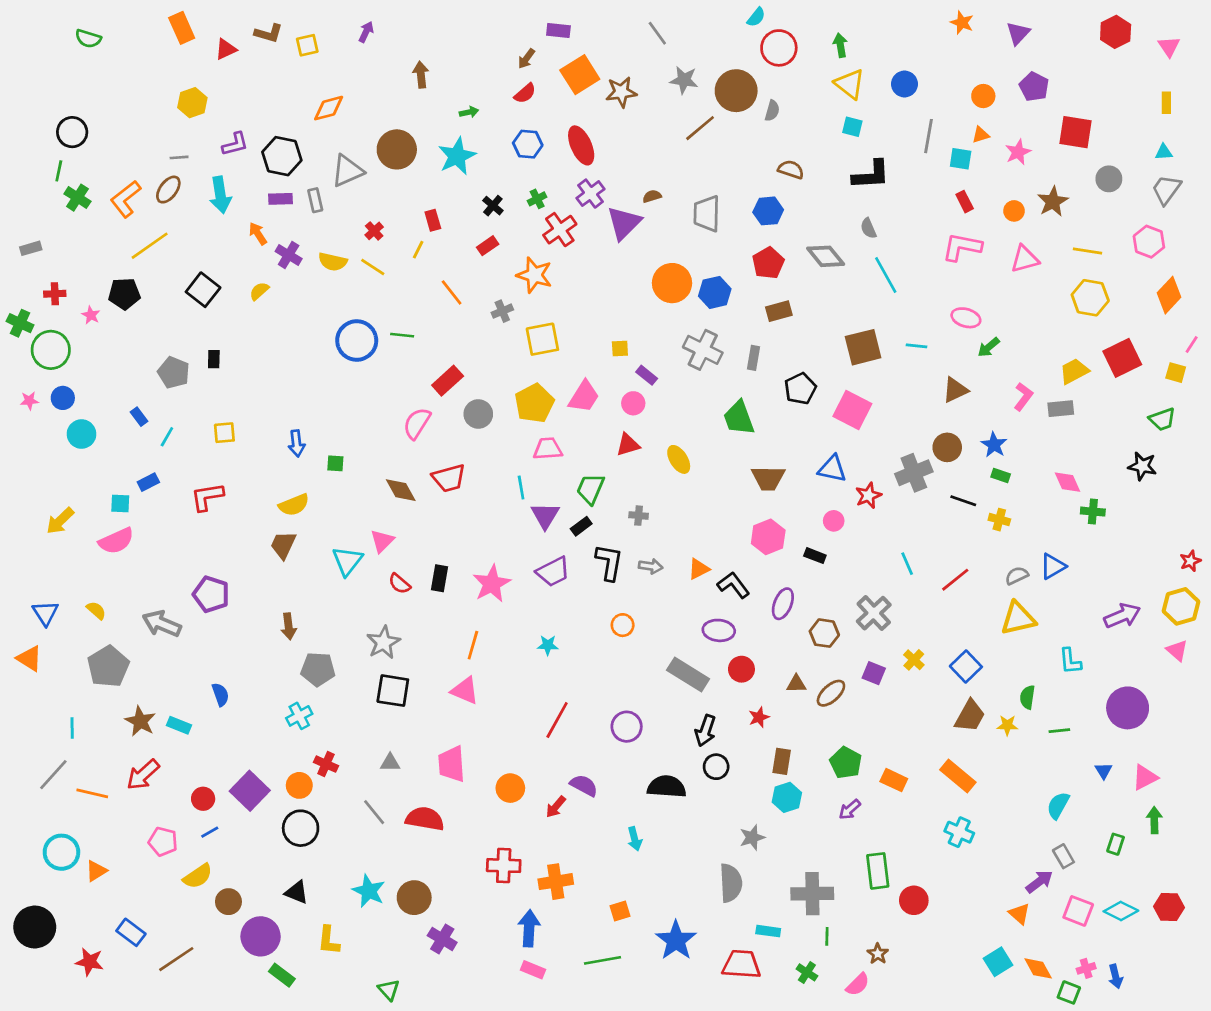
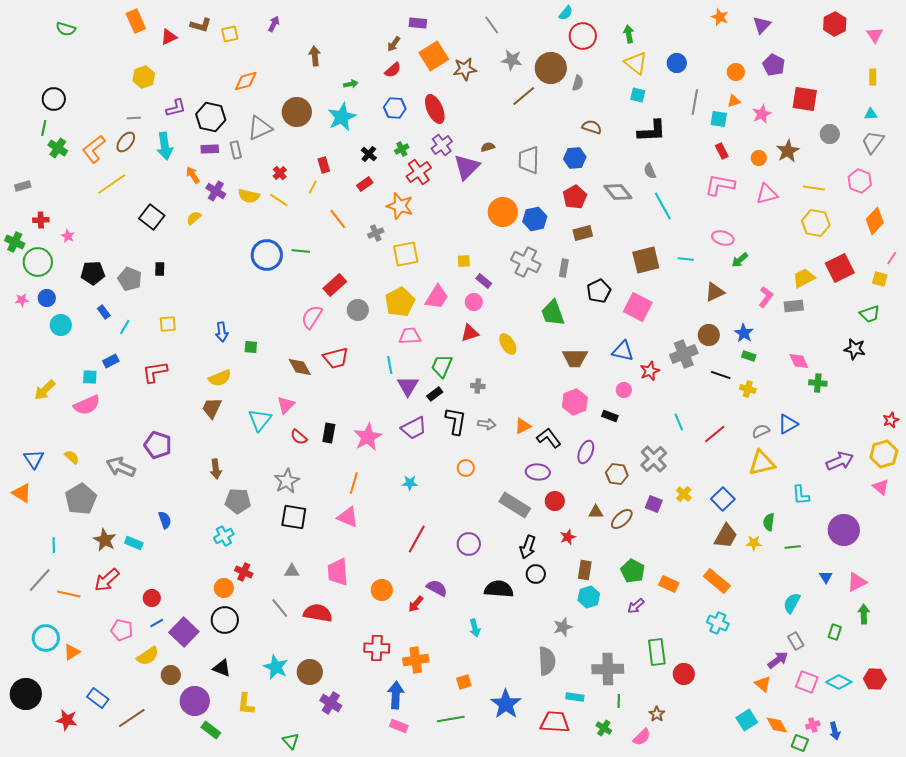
black pentagon: (124, 294) -> (93, 273), moved
purple square: (250, 791) -> (184, 632), moved

